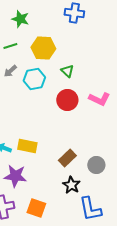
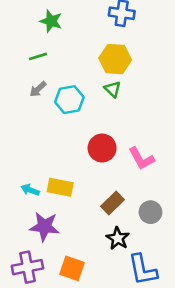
yellow hexagon: (43, 48) -> (115, 59), moved
pink L-shape: (99, 99) -> (141, 158), moved, turned 35
red circle: (67, 100) -> (102, 148), moved

